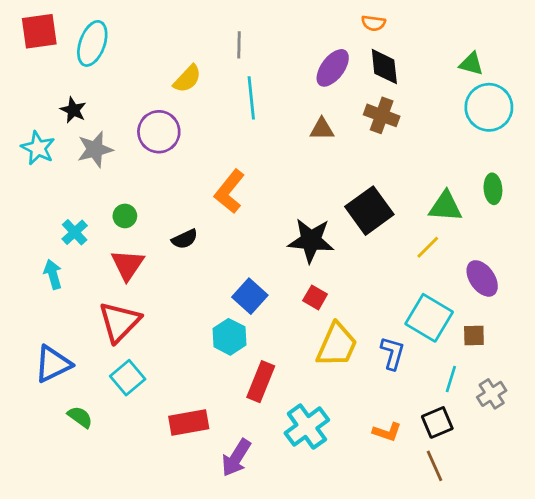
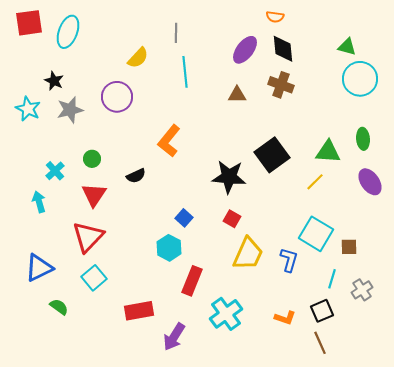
purple ellipse: (482, 278) -> (370, 182), moved
blue square: (250, 296) -> (184, 218), size x0.7

